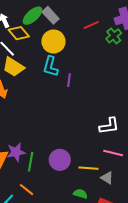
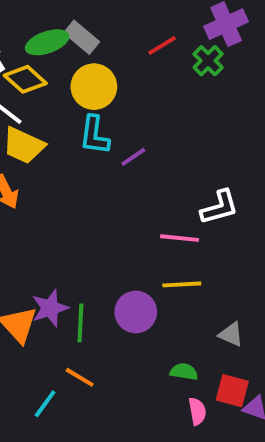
green ellipse: (33, 16) -> (47, 42), turned 30
purple line: (69, 80) -> (133, 157), turned 56
white L-shape: (109, 126) -> (219, 207), moved
pink line: (113, 153) -> (180, 238), moved
yellow line: (88, 168) -> (182, 284), moved

